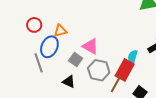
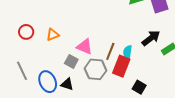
blue ellipse: (49, 47) -> (48, 82), moved, turned -40
gray line: (39, 63) -> (22, 71), moved
brown line: (116, 84) -> (110, 51), moved

